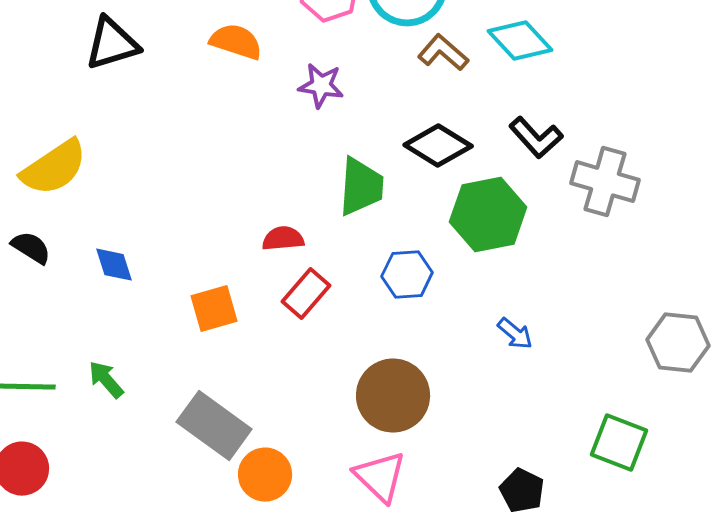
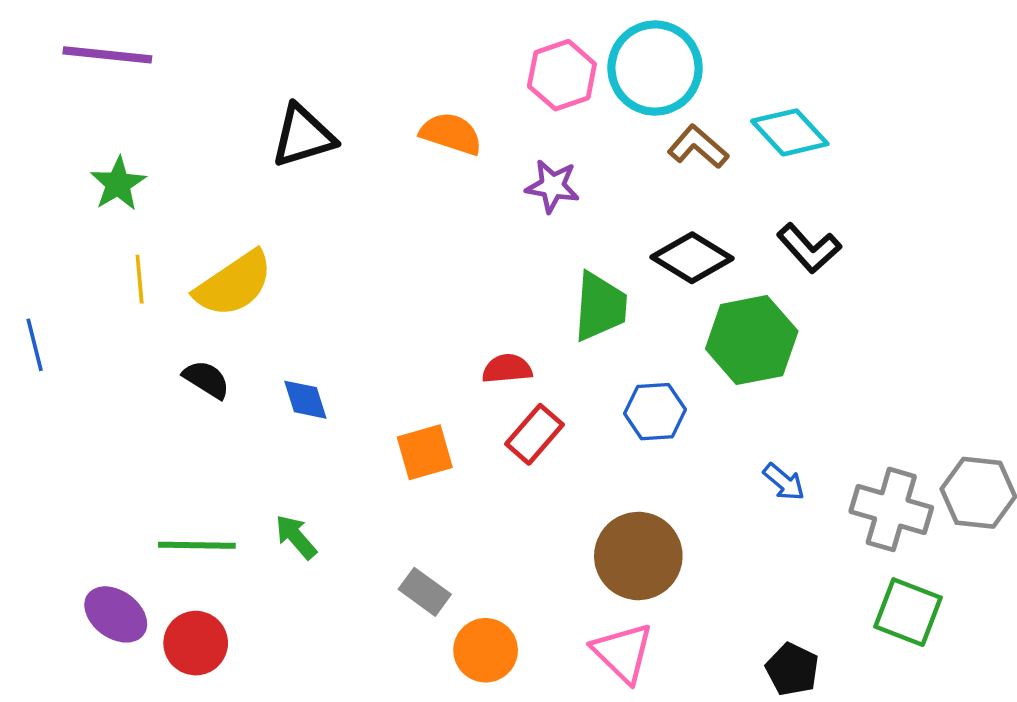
gray cross: (605, 182) -> (891, 509), moved
gray rectangle: (214, 426) -> (425, 592), size x0.6

